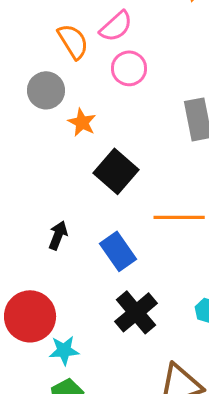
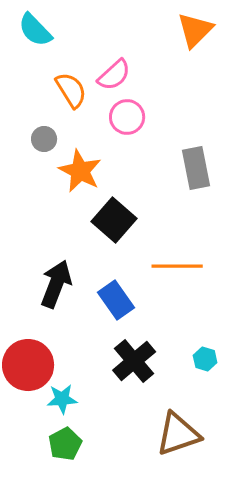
gray circle: (46, 90) -> (44, 139), size x0.7
orange star: (82, 122) -> (80, 171), size x1.5
black arrow: (58, 235) -> (56, 284), size x1.6

